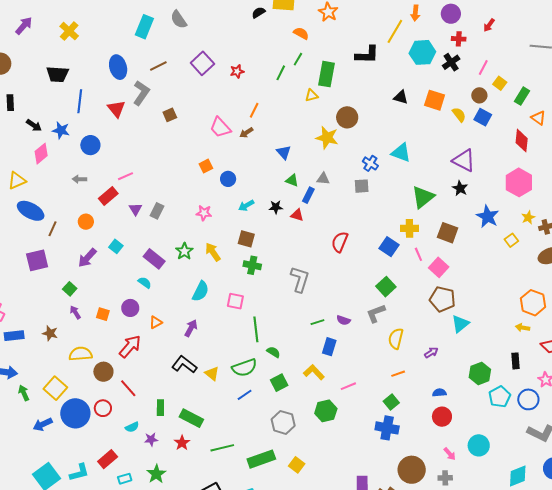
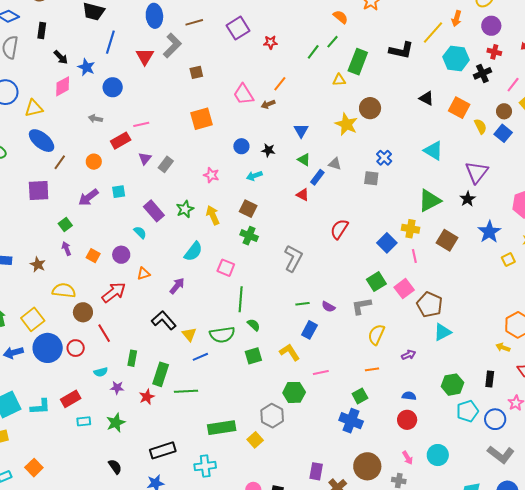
cyan triangle: (401, 153) -> (433, 151), moved
purple triangle: (464, 160) -> (477, 172), turned 30
orange square: (206, 166) -> (201, 119), moved, size x1.6
black star: (276, 207) -> (268, 150), moved
cyan square: (116, 246) -> (119, 192), turned 32
pink square: (439, 267) -> (404, 289), moved
blue line: (245, 395) -> (200, 357), moved
green rectangle: (191, 418) -> (161, 374), turned 70
gray hexagon: (283, 422) -> (272, 416), moved
green line: (222, 448) -> (186, 391), moved

